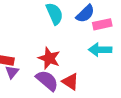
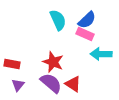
pink rectangle: (102, 24) -> (85, 34), moved, turned 36
purple triangle: (12, 72) -> (18, 85), moved

